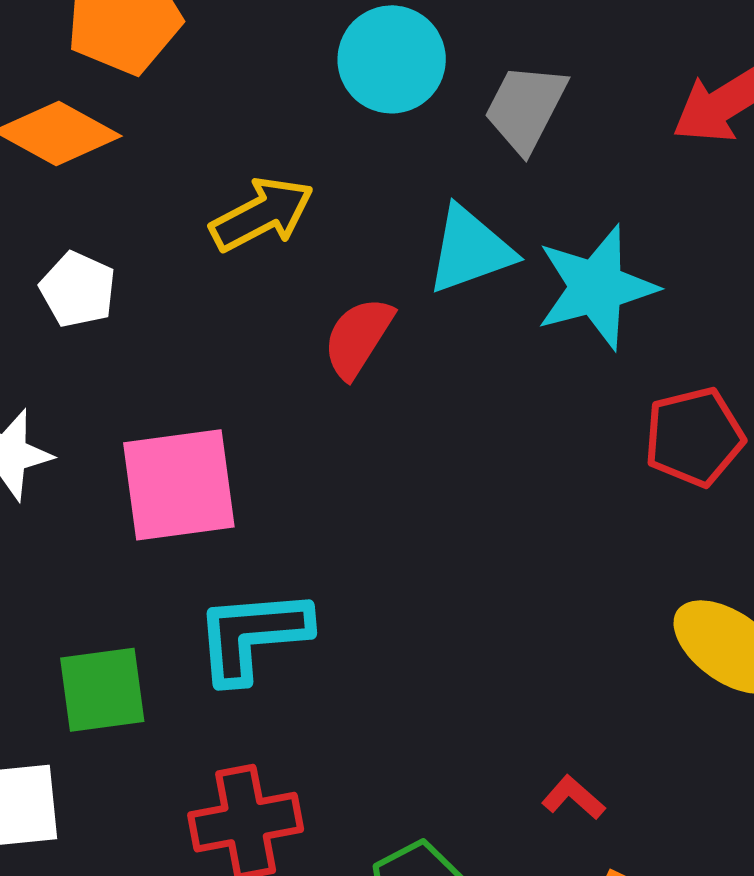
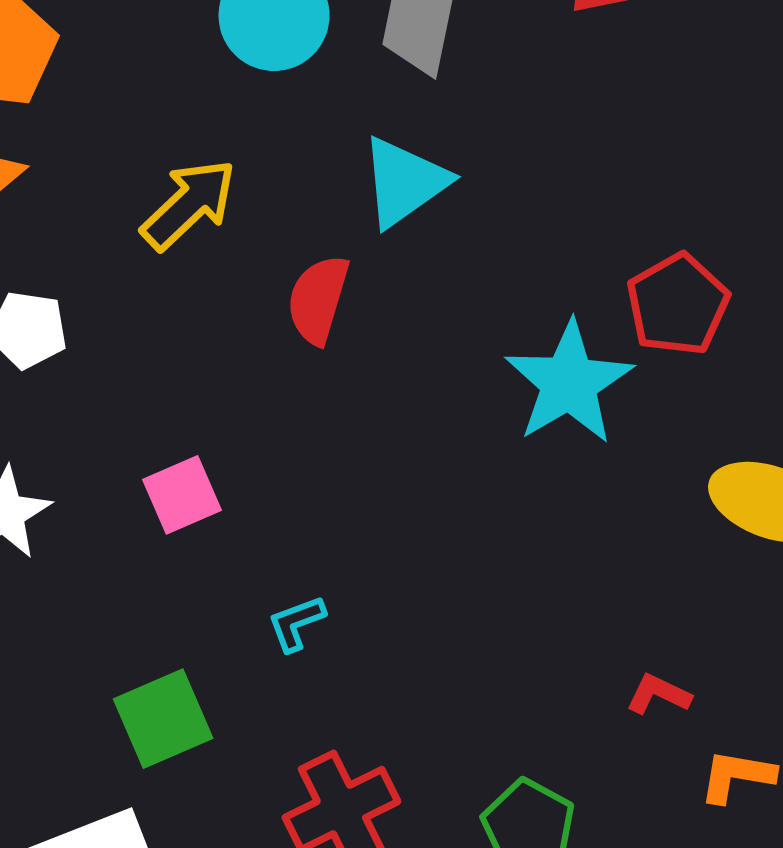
cyan star: (596, 287) -> (569, 383), moved
pink square: (179, 485) -> (182, 495), size x0.6
cyan L-shape: (252, 635) -> (296, 623), size x0.5

